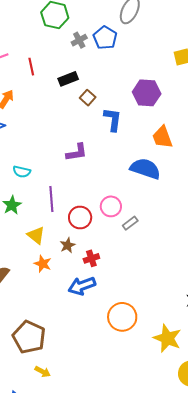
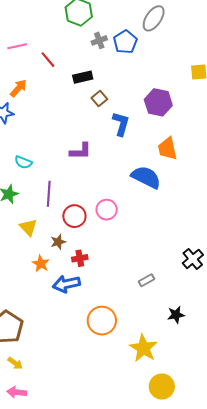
red line: (31, 67) -> (48, 60), turned -36
gray rectangle: (130, 223) -> (146, 280), moved
orange star: (43, 264) -> (41, 264), moved

